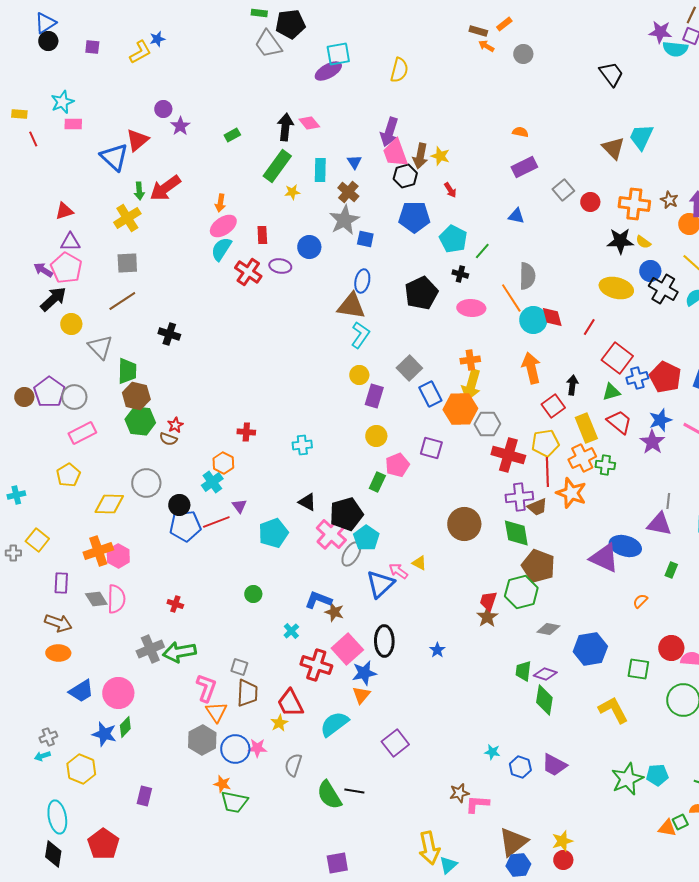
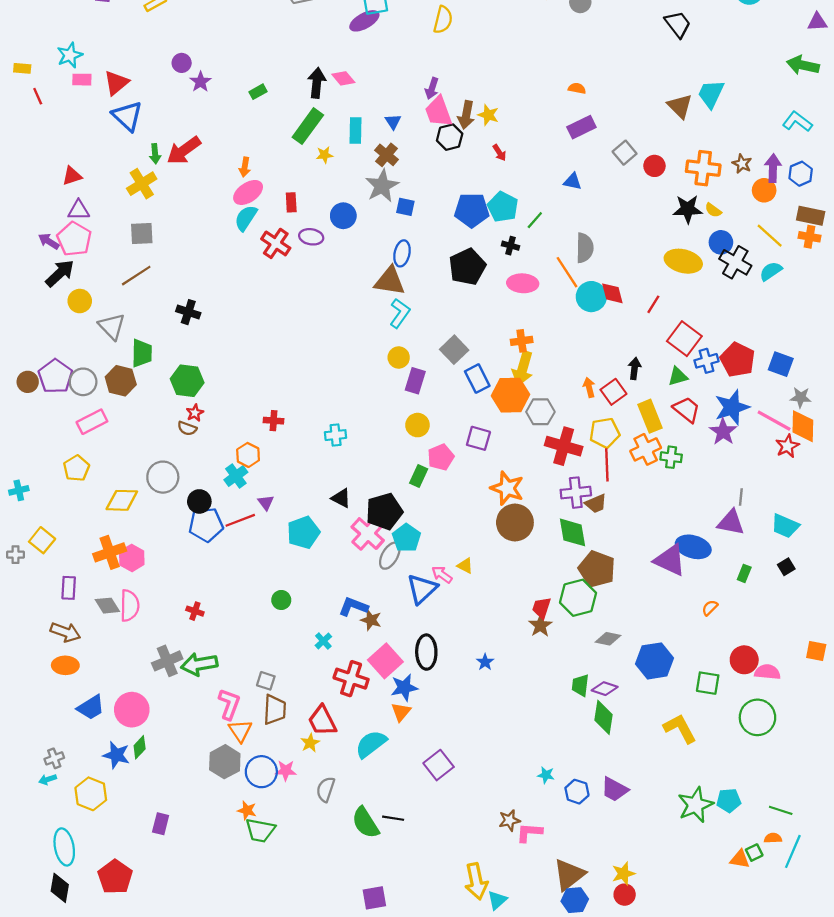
purple arrow: (389, 132) -> (432, 88), size x0.7
red triangle: (137, 140) -> (116, 83), moved
blue pentagon: (414, 217) -> (472, 210), moved
orange arrow: (531, 368) -> (589, 387), moved, size x0.6
brown hexagon: (136, 396) -> (121, 381), moved
blue star: (660, 420) -> (732, 407), size x1.4
green hexagon: (140, 421) -> (187, 381), moved
orange star: (571, 493) -> (507, 488), moved

